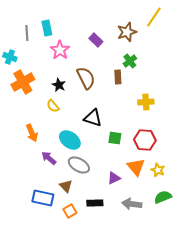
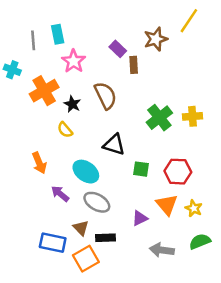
green cross: (130, 61) -> (159, 118), moved, size x1.5
brown rectangle: (118, 77) -> (134, 65), moved
orange cross: (23, 82) -> (44, 91), moved
yellow cross: (146, 102) -> (193, 116), moved
black rectangle: (95, 203) -> (105, 238), moved
orange square: (70, 211) -> (86, 259), size x1.5

